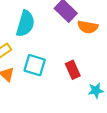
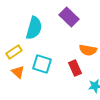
orange semicircle: (88, 27) -> (88, 50), moved

